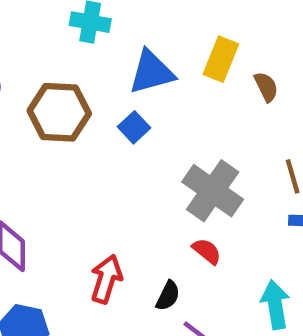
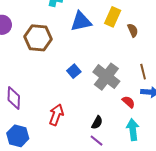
blue square: (134, 127) -> (74, 71), moved
red semicircle: (207, 251) -> (128, 102), moved
black semicircle: (168, 296) -> (97, 122), moved

